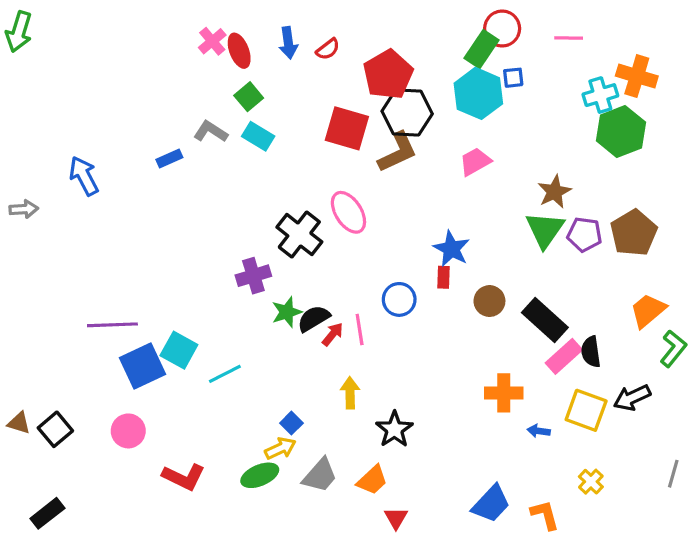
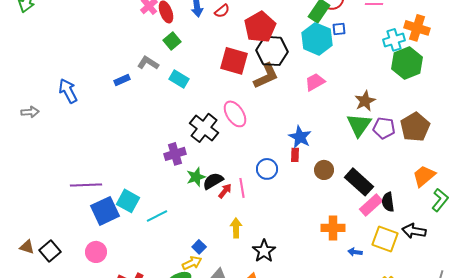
cyan rectangle: (258, 136) -> (179, 79), moved
black arrow: (632, 398) -> (414, 231), turned 35

